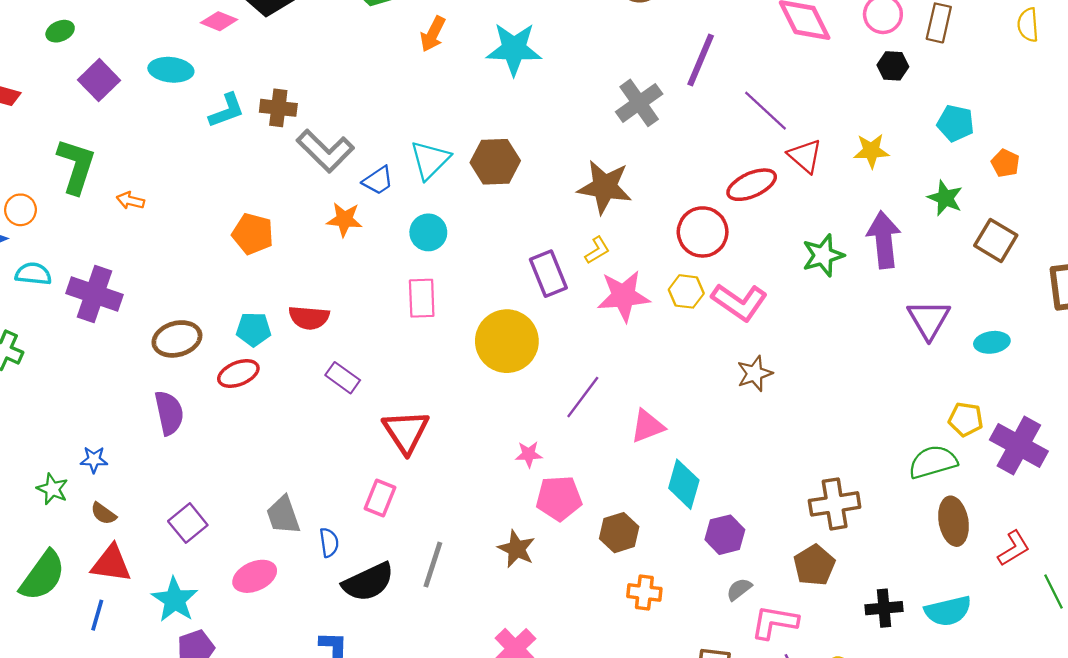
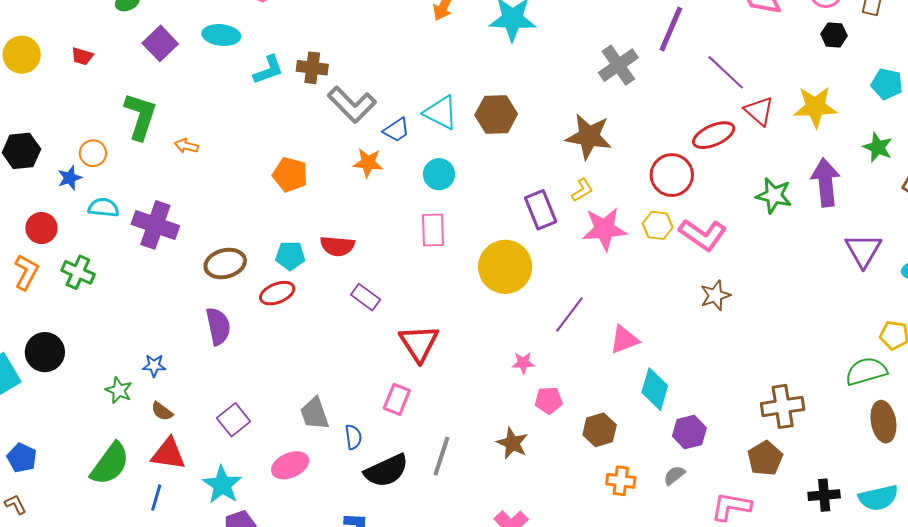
yellow star: (871, 151) -> (815, 107), size x1.4
cyan triangle: (430, 160) -> (441, 113), turned -48
green star: (823, 255) -> (774, 195), turned 30
pink pentagon: (559, 498) -> (549, 400), size x0.7
gray semicircle: (739, 589) -> (674, 475), moved

